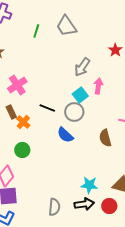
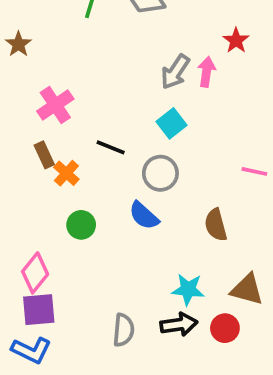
pink arrow: (98, 86) -> (207, 72), moved
gray circle: (74, 112) -> (160, 173), moved
blue semicircle: (65, 135) -> (144, 216), moved
brown semicircle: (105, 138) -> (216, 225), moved
green circle: (22, 150) -> (81, 225), moved

